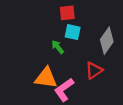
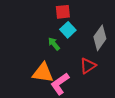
cyan square: (73, 32) -> (68, 30), turned 35

